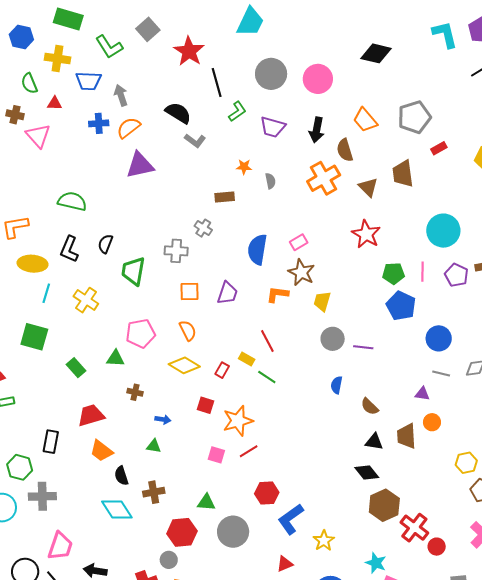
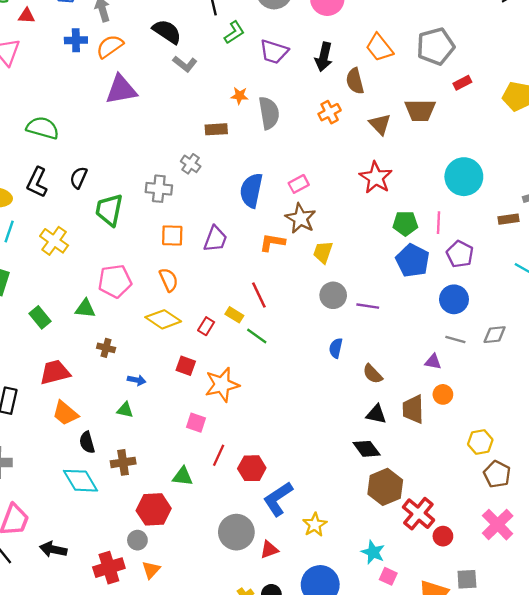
brown trapezoid: (403, 174) -> (420, 110), turned -84
orange cross: (324, 178) -> (330, 112), size x0.6
gray semicircle: (270, 181) -> (269, 113), size x1.8
purple pentagon: (456, 275) -> (460, 254), moved
red line: (249, 451) -> (219, 455), moved, turned -36
gray circle: (233, 532) -> (236, 532), moved

